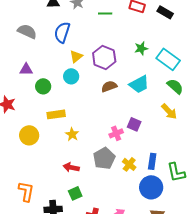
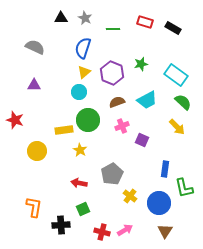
blue semicircle: (62, 32) -> (83, 48), moved
green star: (141, 48) -> (141, 64), moved
green circle: (43, 86) -> (88, 120), moved, size x1.5
pink cross: (116, 133) -> (122, 126), moved
blue rectangle: (152, 161) -> (165, 169), moved
yellow cross: (129, 164) -> (130, 196), moved

